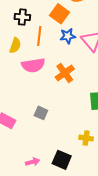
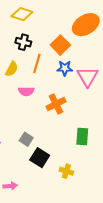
pink semicircle: (33, 65) -> (26, 91), size x0.7
black square: (62, 160) -> (40, 158), moved

